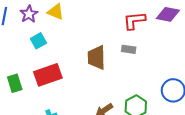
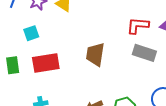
cyan square: (38, 41) -> (31, 33), moved
gray rectangle: (129, 49) -> (144, 53), moved, size x1.6

